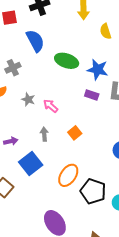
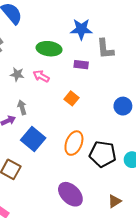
green ellipse: (67, 61) -> (49, 49), moved
purple rectangle: (92, 95) -> (81, 65), moved
gray arrow: (44, 134) -> (22, 107), moved

